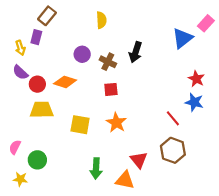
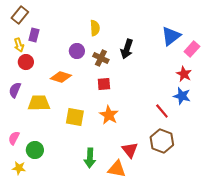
brown rectangle: (47, 16) -> (20, 15), moved
yellow semicircle: (101, 20) -> (95, 28), moved
pink rectangle: (206, 23) -> (192, 49), moved
purple semicircle: (20, 72) -> (15, 90), moved, turned 70
red circle: (37, 84) -> (26, 62), moved

